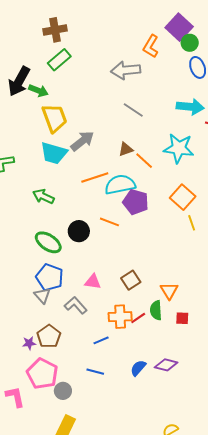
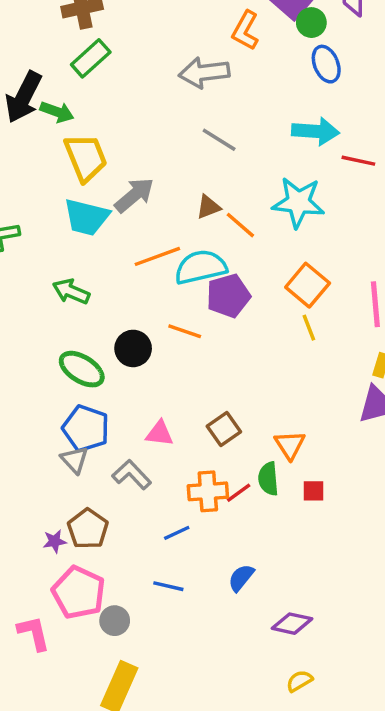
purple pentagon: (136, 202) -> (228, 296), turned -30
yellow line: (192, 223) -> (309, 328), moved
purple diamond: (166, 365) -> (292, 624), moved

